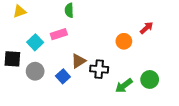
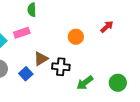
orange circle: (124, 41) -> (76, 37), moved
green circle: (150, 79) -> (118, 83), moved

